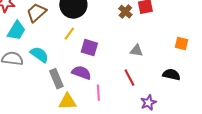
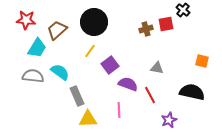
brown cross: (125, 12) -> (146, 29), turned 32
purple square: (89, 48) -> (110, 65), turned 36
purple semicircle: (81, 73) -> (128, 84), moved
black semicircle: (171, 75) -> (192, 92), size x1.4

